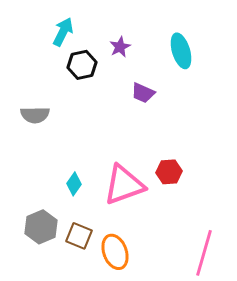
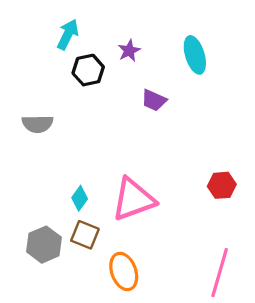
red hexagon: (169, 172) -> (222, 185), moved
brown square: (79, 236) -> (85, 235), moved

